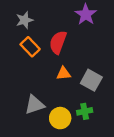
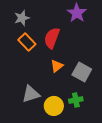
orange triangle: (63, 74) -> (57, 66), turned -32

